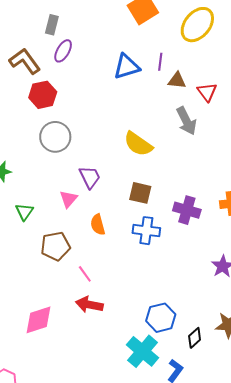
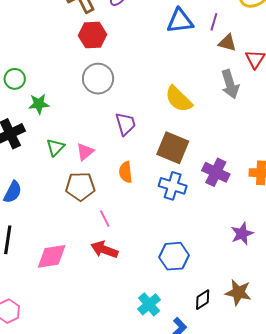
brown square: (140, 193) -> (173, 148), size x1.4
pink triangle: (69, 199) -> (85, 152), moved
blue hexagon: (161, 318) -> (174, 256), moved
cyan cross: (143, 351) -> (149, 304), size x0.7

